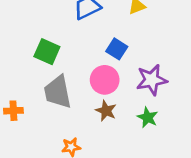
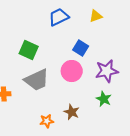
gray trapezoid: (58, 92) -> (37, 80), turned -104
brown star: (106, 111) -> (72, 112), moved

